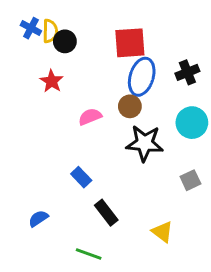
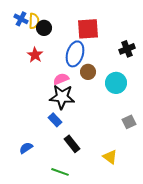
blue ellipse: (142, 77) -> (75, 54), moved
cyan circle: (192, 123) -> (116, 83), moved
black star: (145, 143) -> (62, 97), moved

